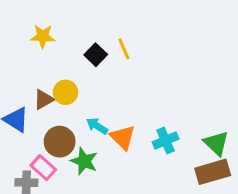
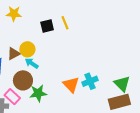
black square: (96, 55) -> (47, 26), turned 32
cyan arrow: (97, 126) -> (32, 63), moved
orange triangle: (123, 137) -> (71, 85), moved
green star: (84, 161) -> (38, 93), turned -30

